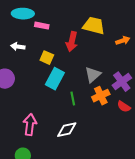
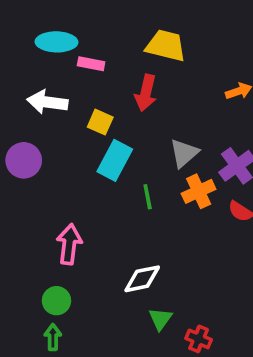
yellow trapezoid: (94, 26) -> (166, 46), moved
white arrow: (18, 47) -> (47, 102), size x1.5
white diamond: (67, 130) -> (142, 279), moved

